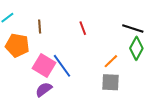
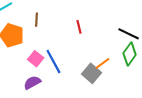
pink square: (44, 65) -> (36, 59), size x0.7
gray square: (111, 82) -> (91, 73), moved, turned 30

